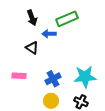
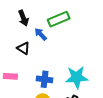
blue arrow: (49, 34) -> (41, 34), turned 48
blue cross: (53, 79) -> (45, 79), turned 35

